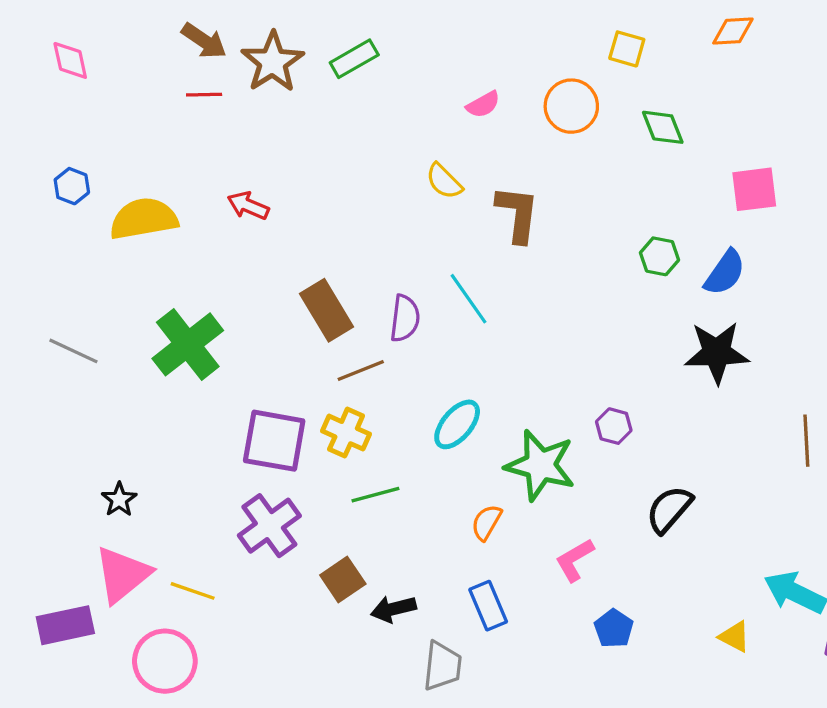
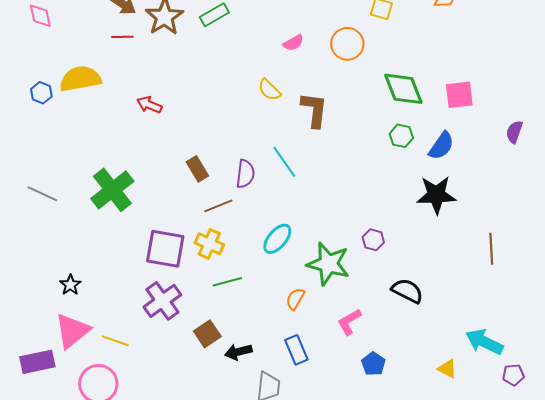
green diamond: (663, 127) -> (403, 89), moved, size x1.5
yellow semicircle: (144, 219) -> (80, 79), moved
brown rectangle: (326, 310) -> (197, 169), size x0.7
black semicircle: (669, 509) -> (407, 291), turned 76

